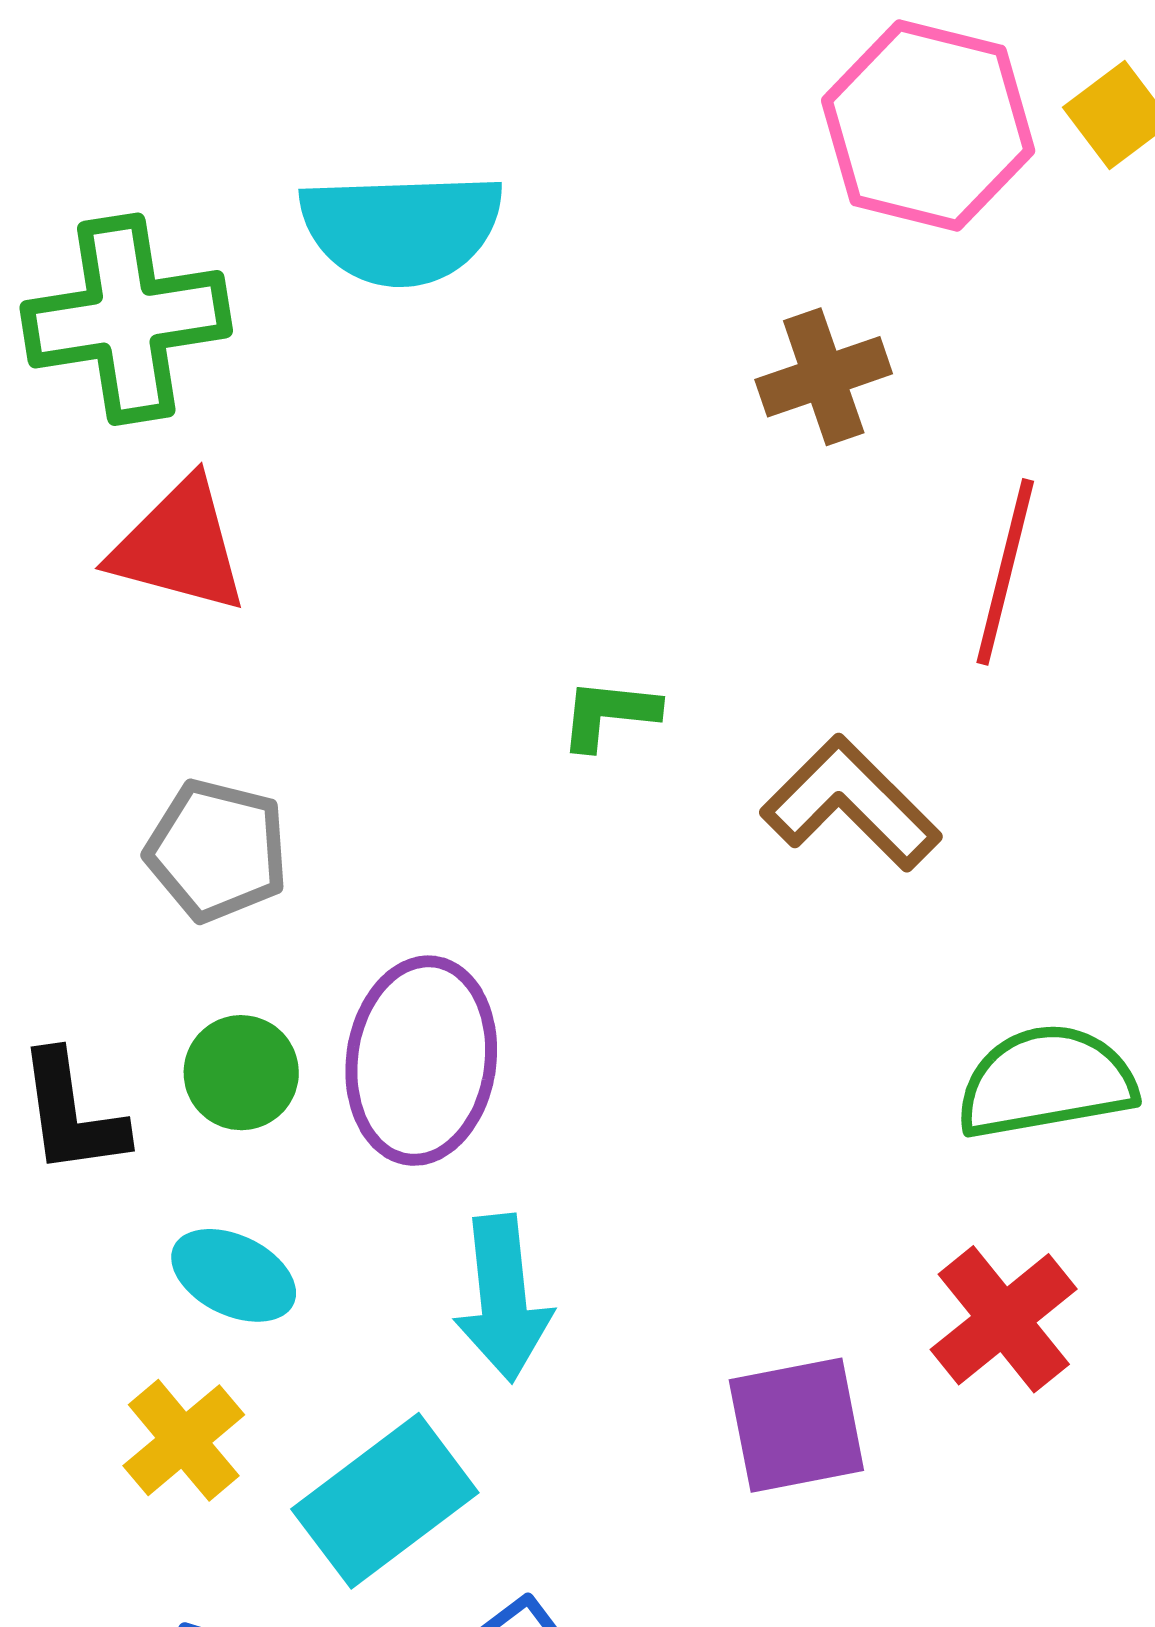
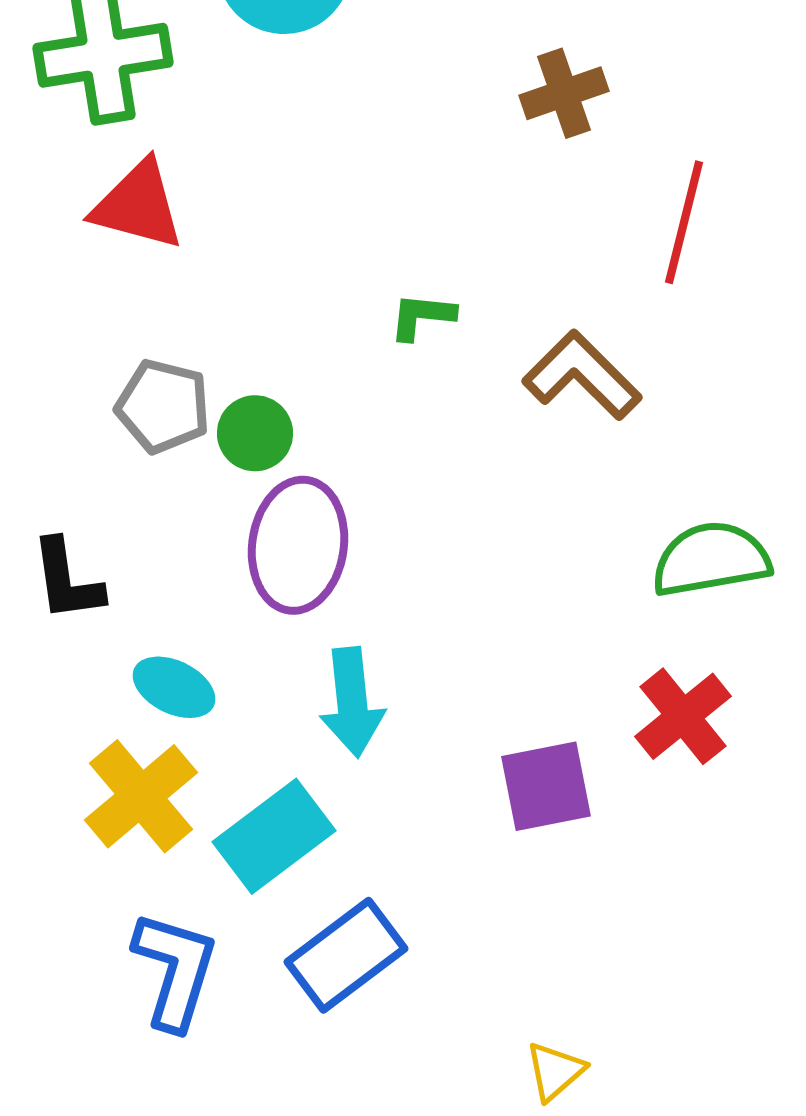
green circle: (241, 1073) -> (255, 433), moved
yellow cross: (184, 1440) -> (141, 796), size x1.4

